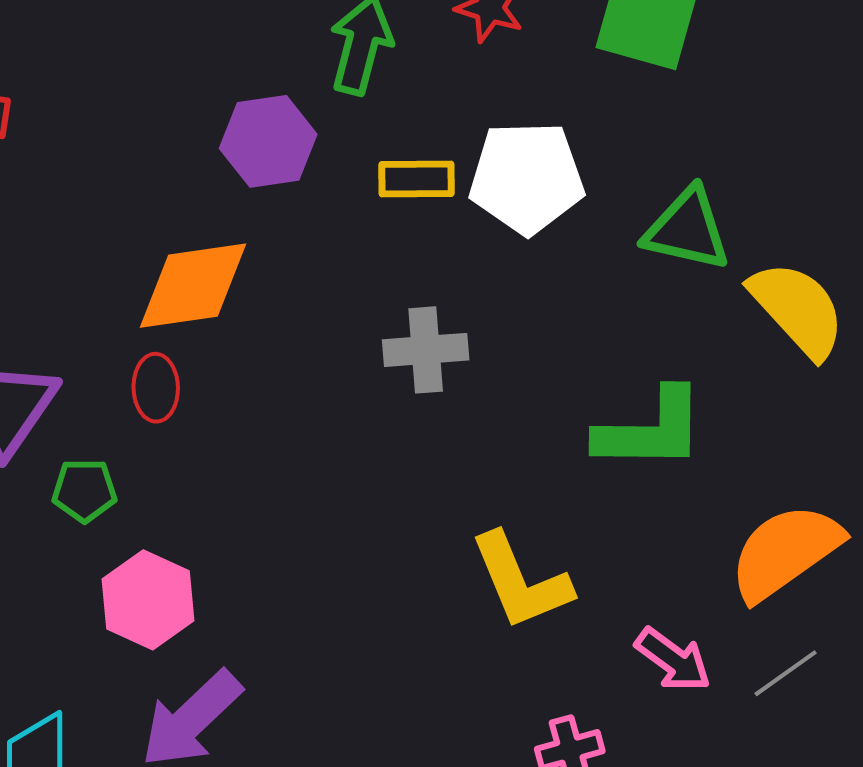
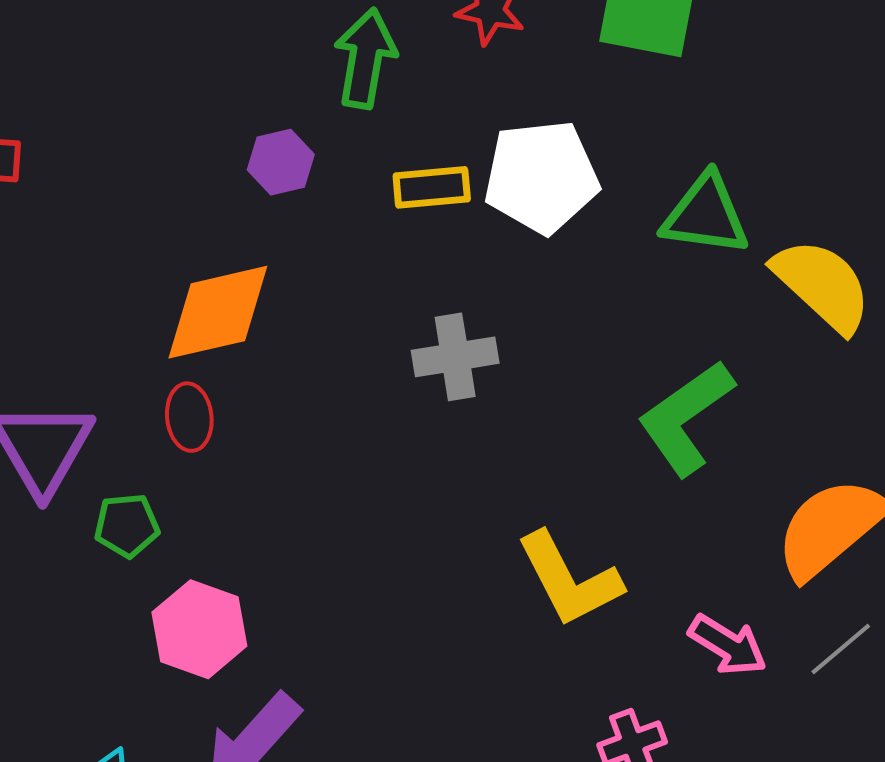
purple hexagon: (268, 141) -> (281, 162), size x0.7
green L-shape: (650, 430) -> (686, 418), turned 149

